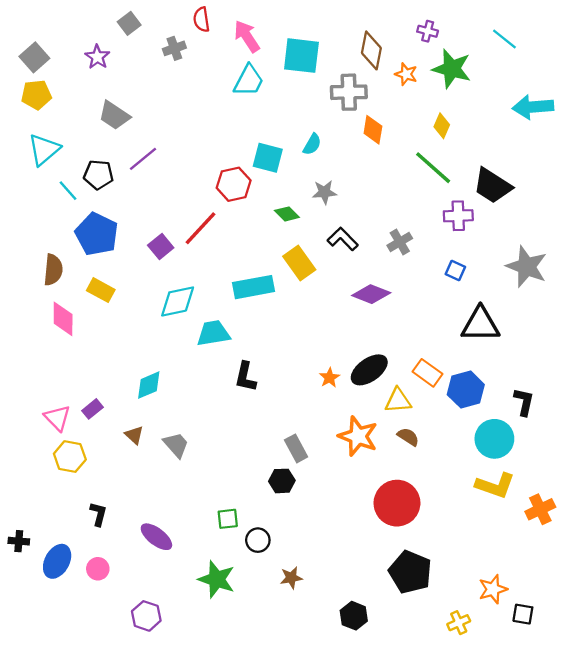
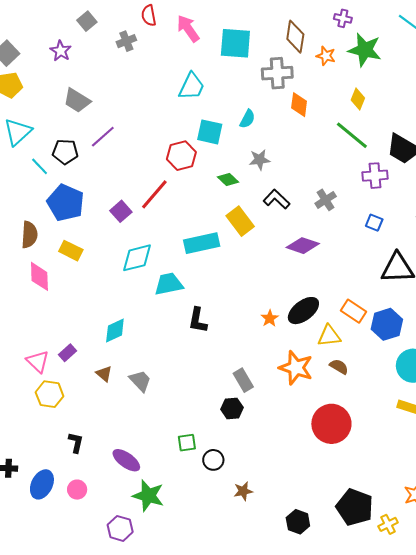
cyan trapezoid: (249, 81) -> (192, 86), moved
black pentagon: (410, 572) -> (355, 507), moved
green star: (217, 579) -> (148, 496), moved

